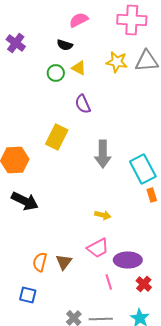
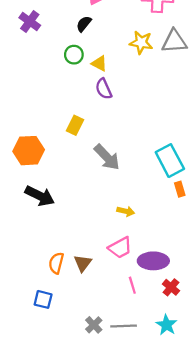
black semicircle: (65, 45) -> (84, 24), turned 112
yellow triangle: (79, 68) -> (99, 63), moved
yellow rectangle: (57, 137) -> (75, 125), size x0.7
gray arrow: (103, 154) -> (107, 157), moved, turned -44

